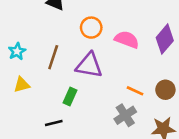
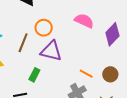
orange circle: (91, 28) -> (44, 28), moved
pink semicircle: (127, 40) -> (84, 21), moved

